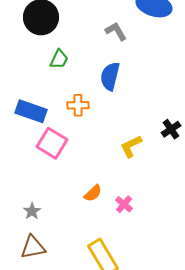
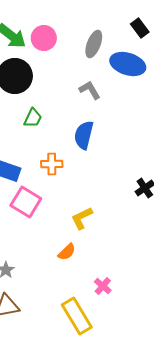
yellow L-shape: (131, 146) -> (82, 218), moved
pink cross: (124, 204) -> (103, 286), moved

